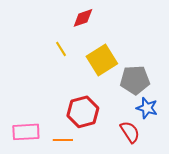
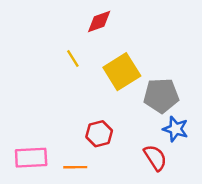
red hexagon: (83, 112) -> (99, 134), size x0.7

